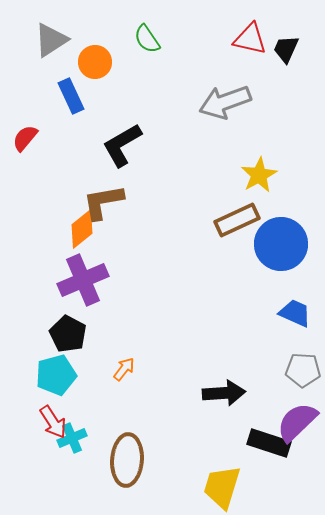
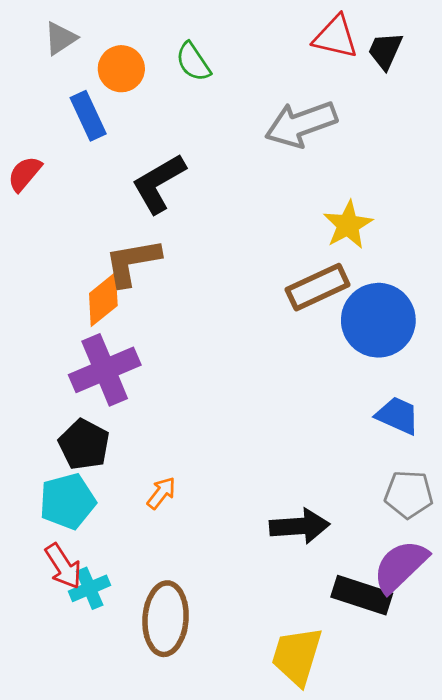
green semicircle: (147, 39) -> (193, 62), moved
gray triangle: (51, 40) -> (61, 38), size x0.7

